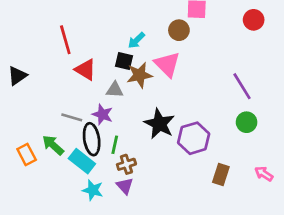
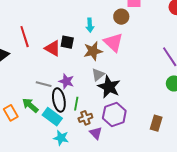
red line: (65, 40) -> (25, 37), moved
cyan arrow: (136, 40) -> (90, 25), turned -48
black square: (124, 61) -> (67, 42), moved
gray triangle: (115, 90) -> (98, 75), moved, turned -40
purple hexagon: (194, 138) -> (114, 114), moved
purple triangle: (125, 186) -> (96, 133), moved

